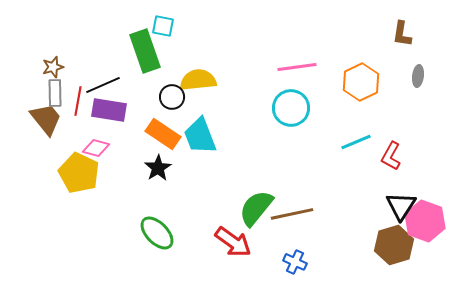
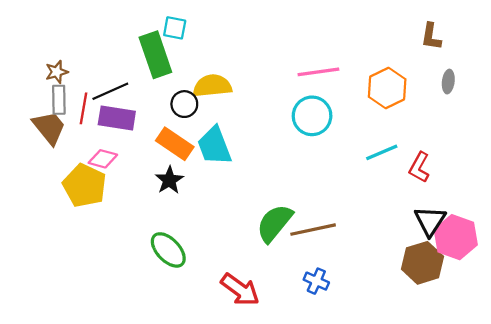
red arrow: (233, 242) -> (240, 290), moved

